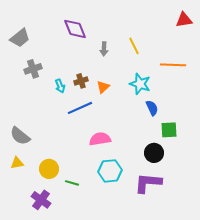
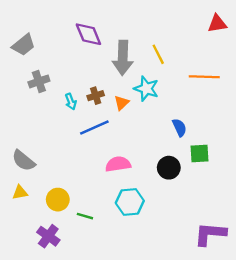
gray arrow: (104, 49) -> (123, 58), size x2.0
cyan star: (140, 84) -> (146, 89), moved
black circle: (154, 153) -> (169, 168), moved
purple L-shape: (148, 183) -> (210, 234), moved

